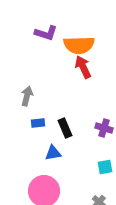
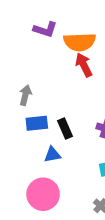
blue rectangle: (38, 123) -> (37, 123), size x1.5

